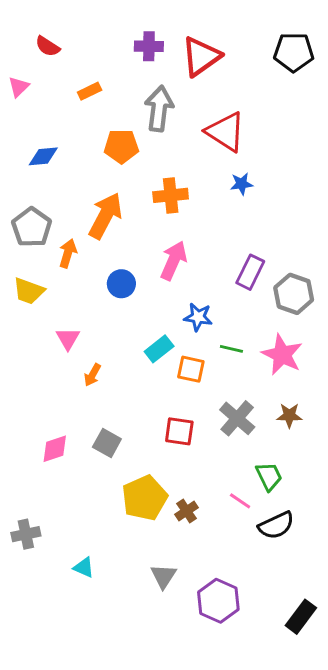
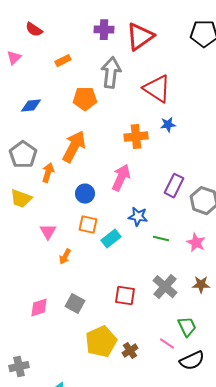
orange cross: (171, 195) -> (136, 137), moved
pink star: (282, 355) -> (196, 243), size x0.7
orange square: (191, 369) -> (88, 225), moved

